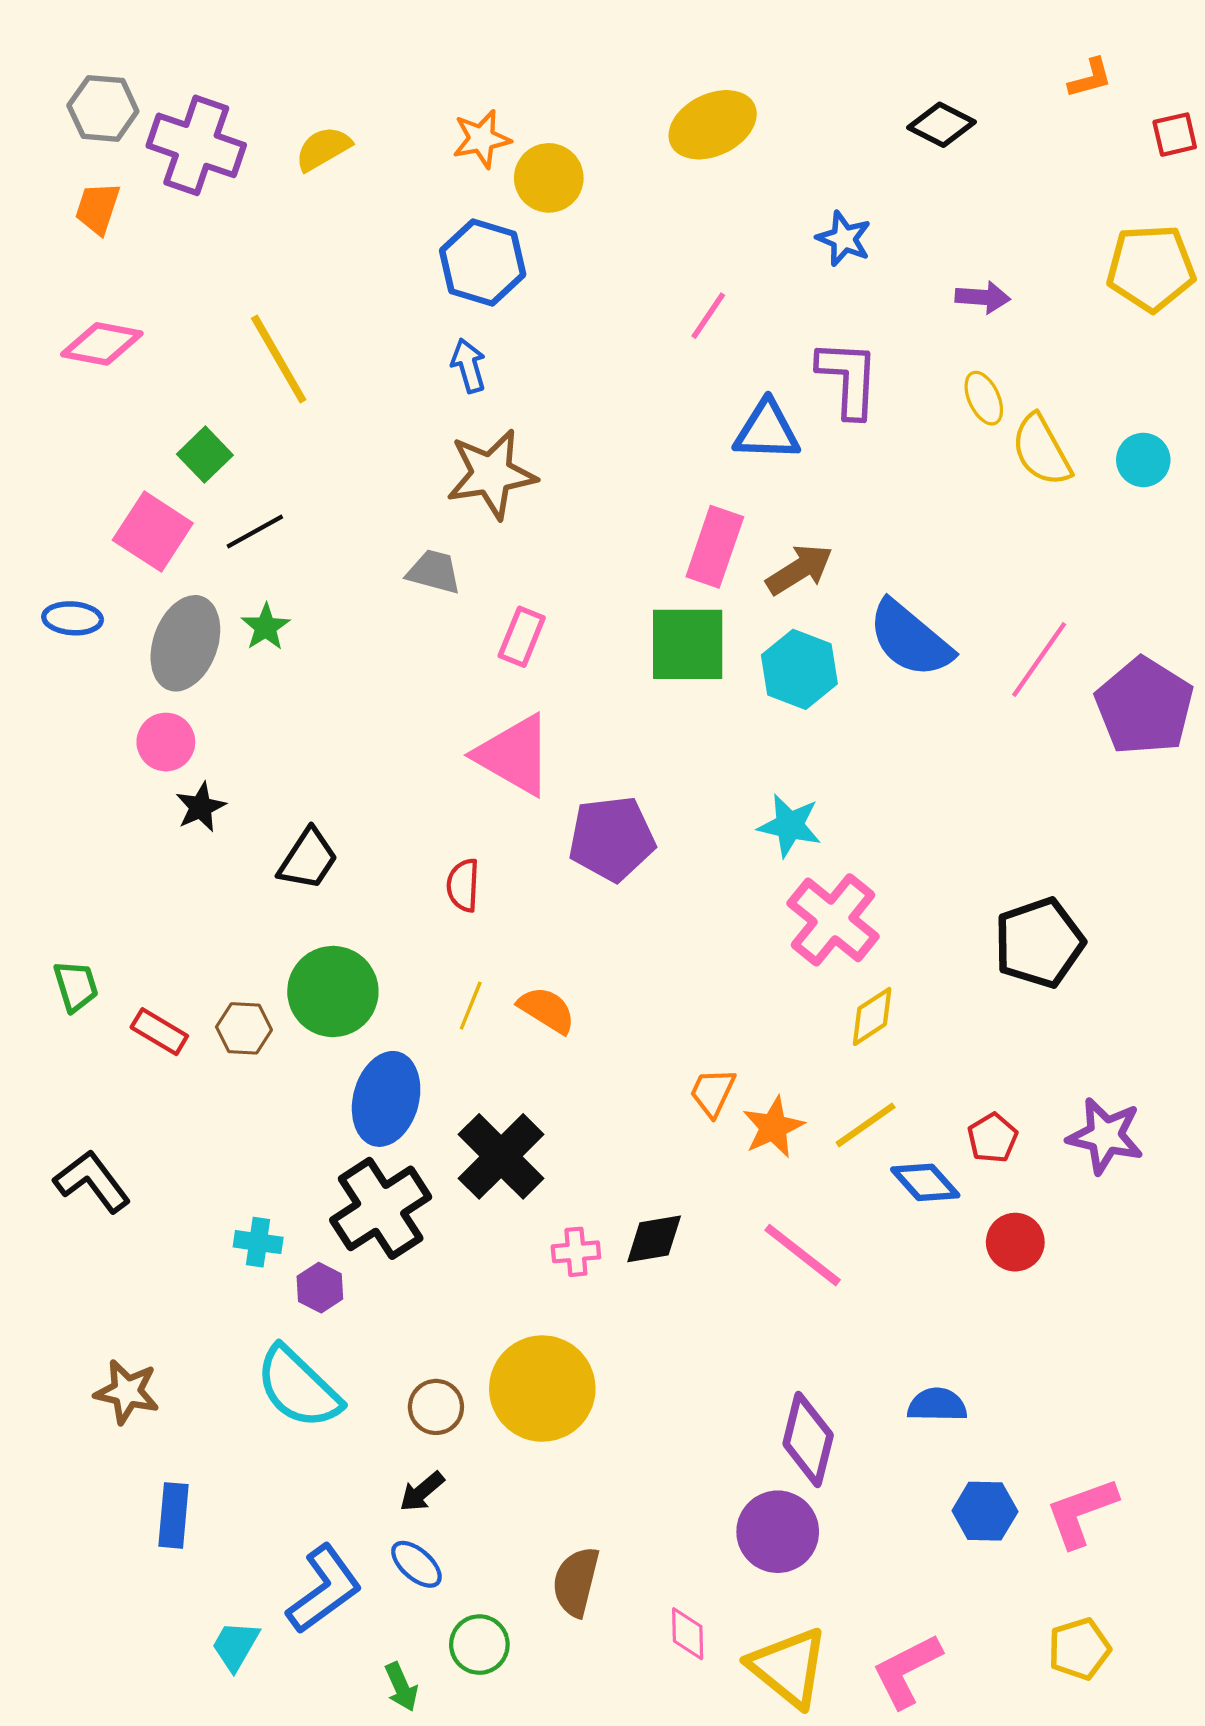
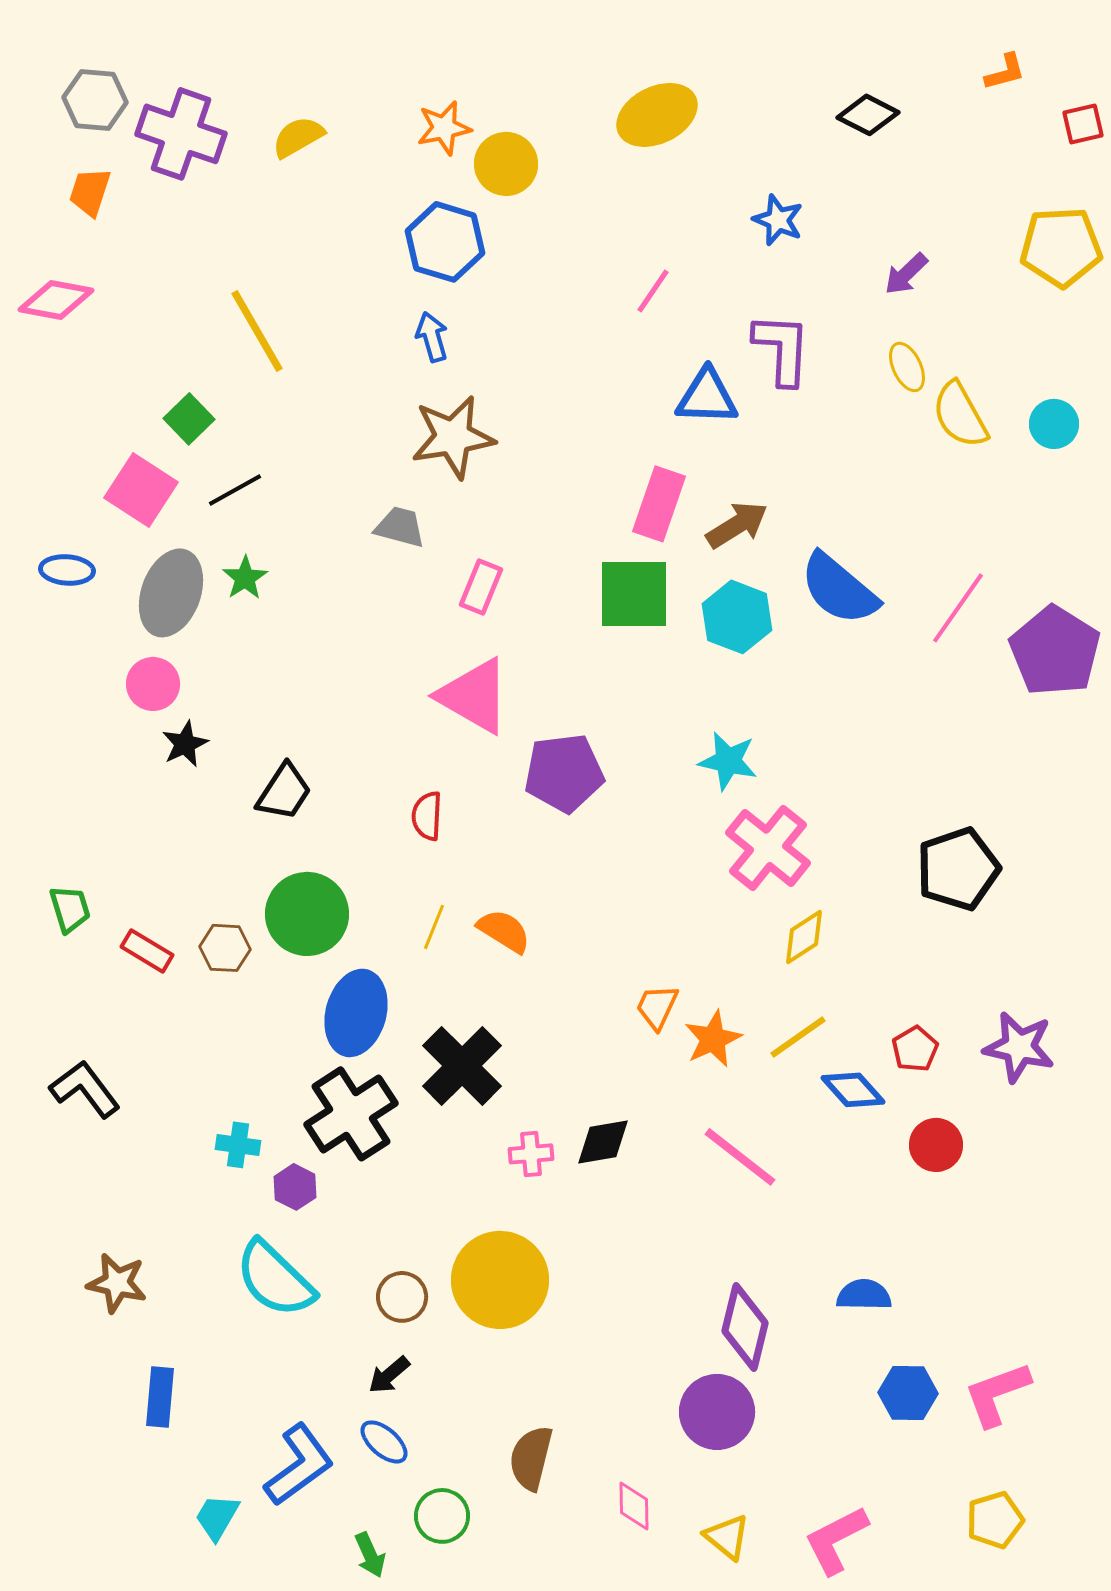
purple arrow: (983, 297) -> (906, 274), turned 132
pink diamond: (102, 344) -> (56, 300), moved
yellow triangle: (789, 1667) -> (727, 1537), size x0.6

